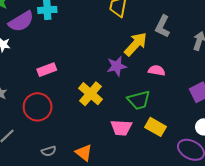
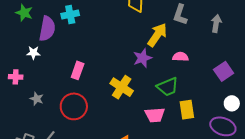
purple semicircle: (21, 21) -> (47, 29), turned -40
pink rectangle: (47, 70) -> (78, 70), turned -42
yellow rectangle: (156, 127) -> (187, 110), turned 60

